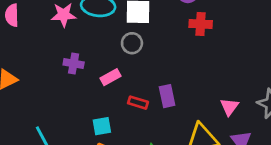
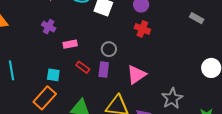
gray circle: (132, 43) -> (109, 49), moved
pink triangle: (229, 107) -> (136, 75), moved, size x1.5

